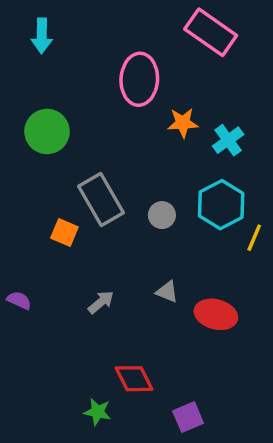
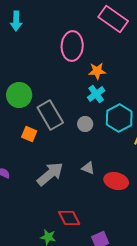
green circle: (47, 132) -> (19, 95), moved
cyan cross: (228, 140) -> (96, 94), moved
gray arrow: (101, 302) -> (50, 174), size x1.8

